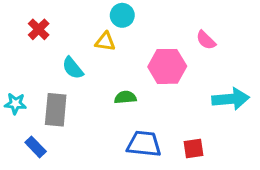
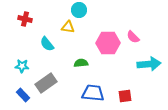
red cross: (39, 29) -> (25, 19), turned -32
pink semicircle: (206, 40) -> (133, 37), moved
cyan star: (15, 104) -> (22, 66), moved
gray rectangle: (56, 110) -> (46, 83), moved, turned 50

